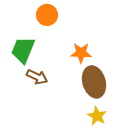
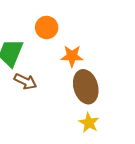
orange circle: (47, 15) -> (47, 27), moved

